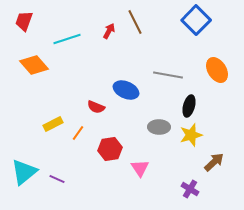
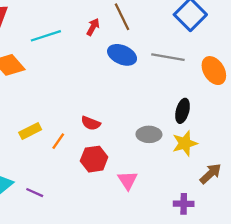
gray line: (168, 75) -> (168, 57), moved
blue ellipse: (126, 90) -> (122, 55), moved
red semicircle: (96, 107) -> (91, 123), moved
purple cross: (190, 189) -> (184, 204), turned -30

